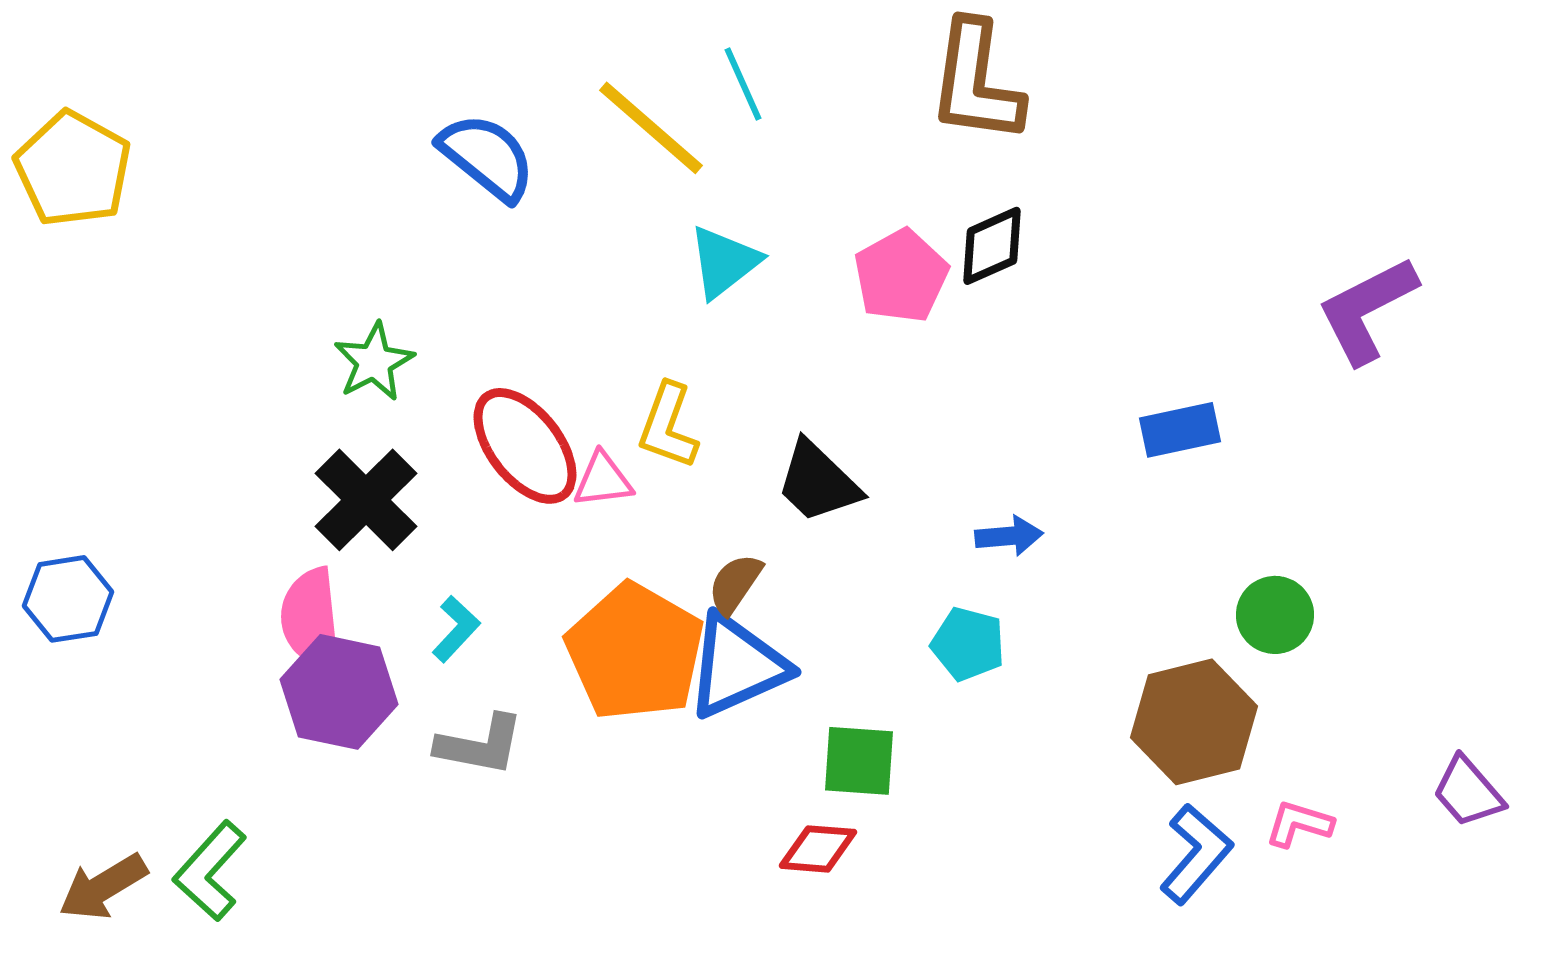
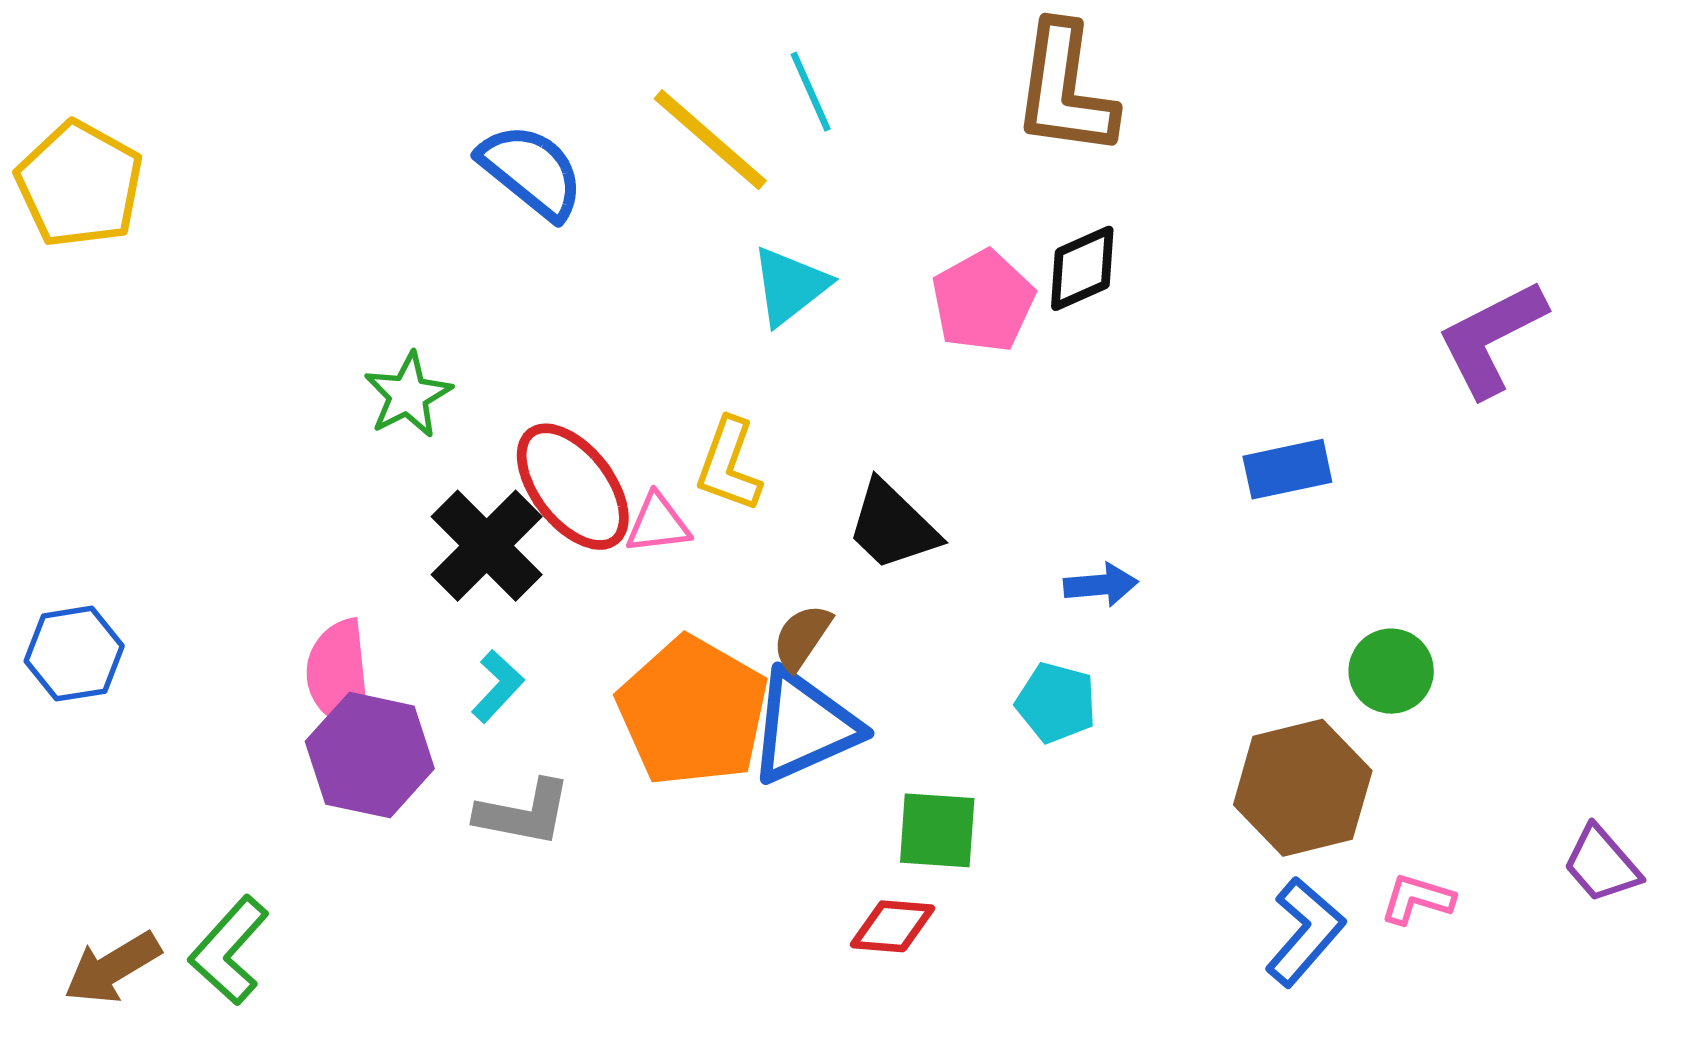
black cross: (366, 500) -> (487, 546), moved

